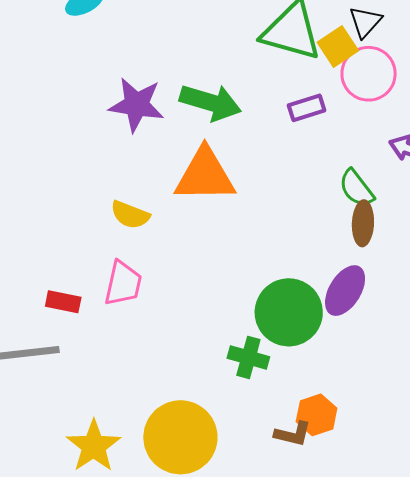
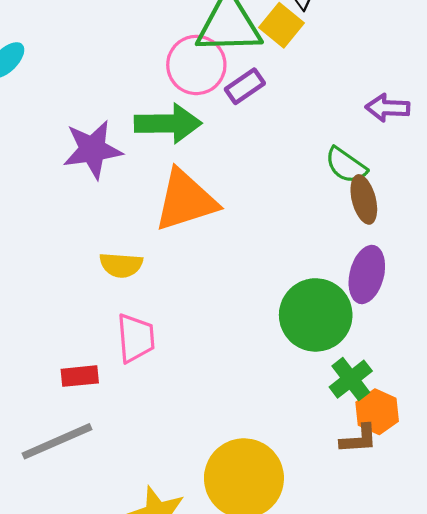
pink circle: (369, 74) -> (196, 65), moved
purple rectangle: (307, 108) -> (245, 86), moved
green cross: (248, 357) -> (351, 379), moved, turned -36

